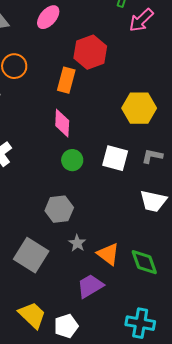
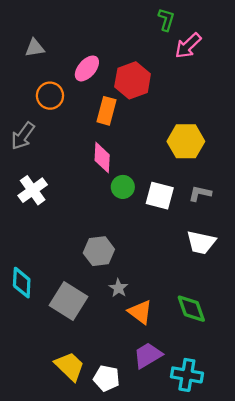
pink ellipse: (48, 17) -> (87, 68), moved
green circle: (72, 160) -> (123, 187), moved
orange triangle: (108, 254) -> (140, 312), moved
purple trapezoid: (90, 286) -> (148, 355), moved
white pentagon: (66, 326) -> (107, 378), turned 30

